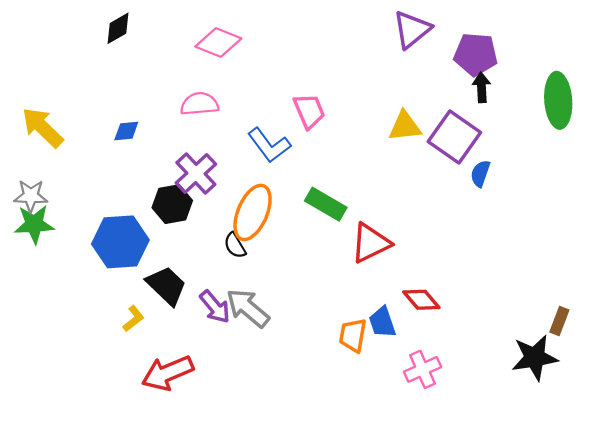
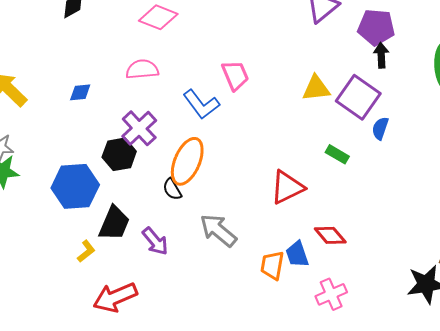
green rectangle: (326, 204) -> (337, 154), moved, size x0.7
black trapezoid: (166, 286) -> (114, 223), turned 69
gray arrow: (248, 308) -> (218, 230), moved

